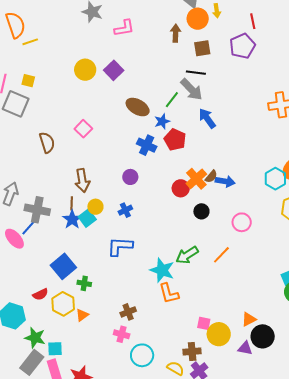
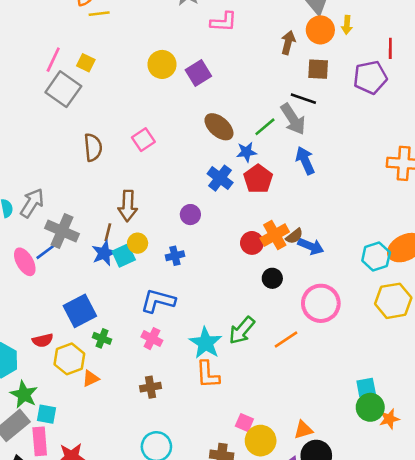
pink circle: (242, 222) -> (321, 303), size x1.5
green arrow: (187, 255) -> (242, 330), turned -30
pink cross: (122, 334) -> (152, 339), moved

